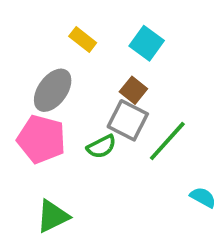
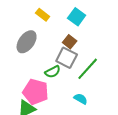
pink pentagon: (41, 139) -> (36, 92), moved
cyan semicircle: (203, 197) -> (81, 99), moved

